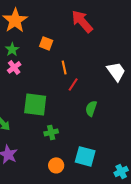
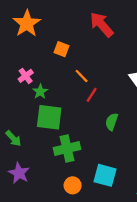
green star: (12, 49) -> (40, 92), moved
orange line: (64, 67) -> (82, 76), turned -32
green cross: (51, 132) -> (67, 149), size x1.6

